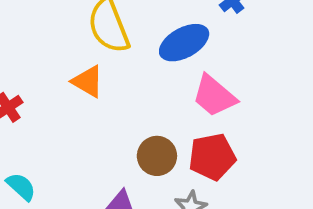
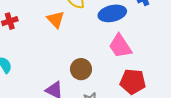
red pentagon: (212, 157) -> (133, 82), moved

